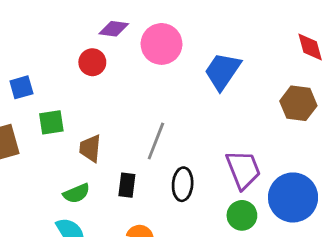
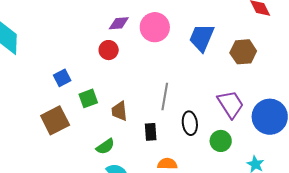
brown hexagon: (298, 103) -> (243, 52), moved
green semicircle: (76, 193) -> (105, 146), moved
green circle: (242, 215) -> (221, 141), moved

